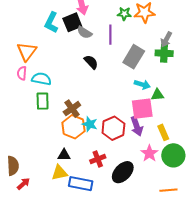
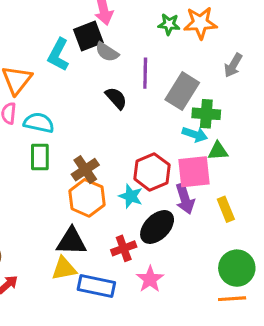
cyan L-shape: (51, 23) -> (58, 55), moved
purple line: (110, 35) -> (145, 73), moved
green cross: (164, 53) -> (206, 114), moved
cyan star: (90, 124) -> (131, 196), moved
red hexagon: (113, 128) -> (152, 172), moved
pink star: (149, 153) -> (150, 279), moved
black triangle: (64, 155) -> (71, 241), size x1.5
green circle: (173, 155) -> (237, 268), moved
black ellipse: (123, 172) -> (157, 227), moved

